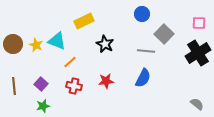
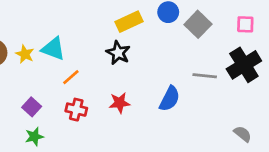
yellow rectangle: (84, 21) -> (129, 22), moved
gray square: (164, 34) -> (198, 24), moved
gray line: (146, 51) -> (205, 76), moved

